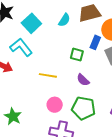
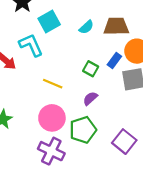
purple semicircle: (83, 80) -> (90, 98), turned 80
pink circle: (55, 105) -> (52, 118), size x1.5
green pentagon: (83, 108) -> (83, 130), turned 30

